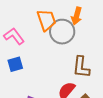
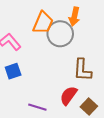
orange trapezoid: (46, 20) -> (43, 23), turned 45

